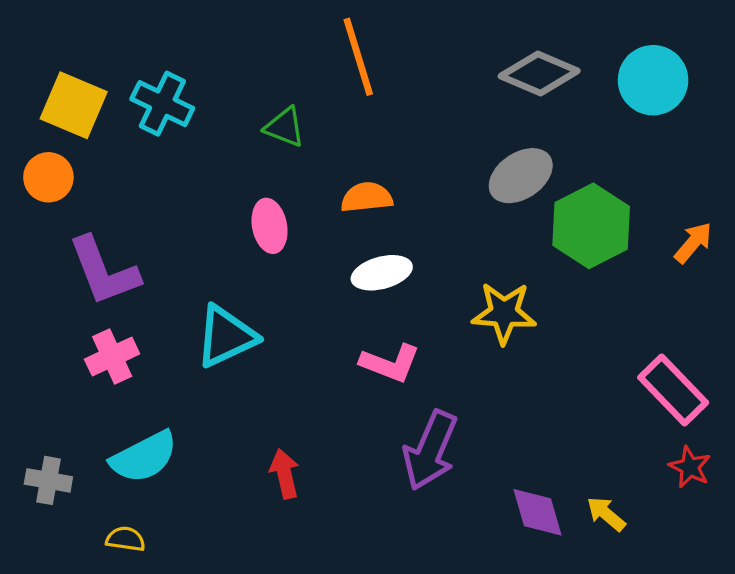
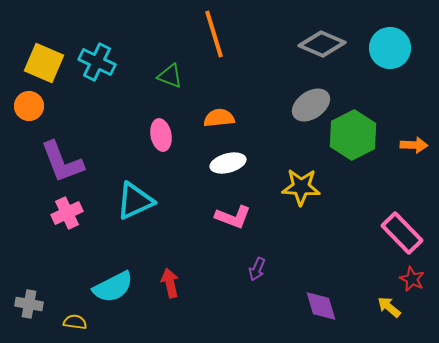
orange arrow: (693, 243) -> (414, 145), turned 52
purple arrow: (430, 450) -> (257, 269), size x0.5
cyan semicircle: (144, 457) -> (113, 287), moved
gray cross: (48, 480) -> (29, 304), moved
yellow arrow: (606, 514) -> (389, 307), moved

